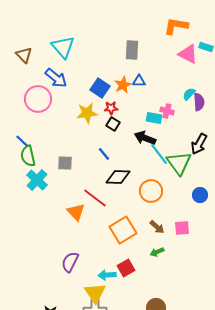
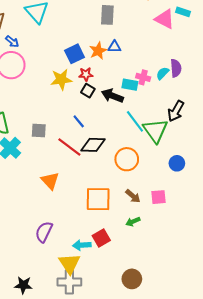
blue arrow: (56, 78) -> (12, 42), moved, size x0.6
blue square: (100, 88) -> (75, 54), turned 30
cyan semicircle: (189, 94) -> (163, 73), moved
black arrow: (145, 138) -> (112, 96), moved
red line: (95, 198) -> (69, 147), moved
orange square: (123, 230) -> (98, 199), turned 32

